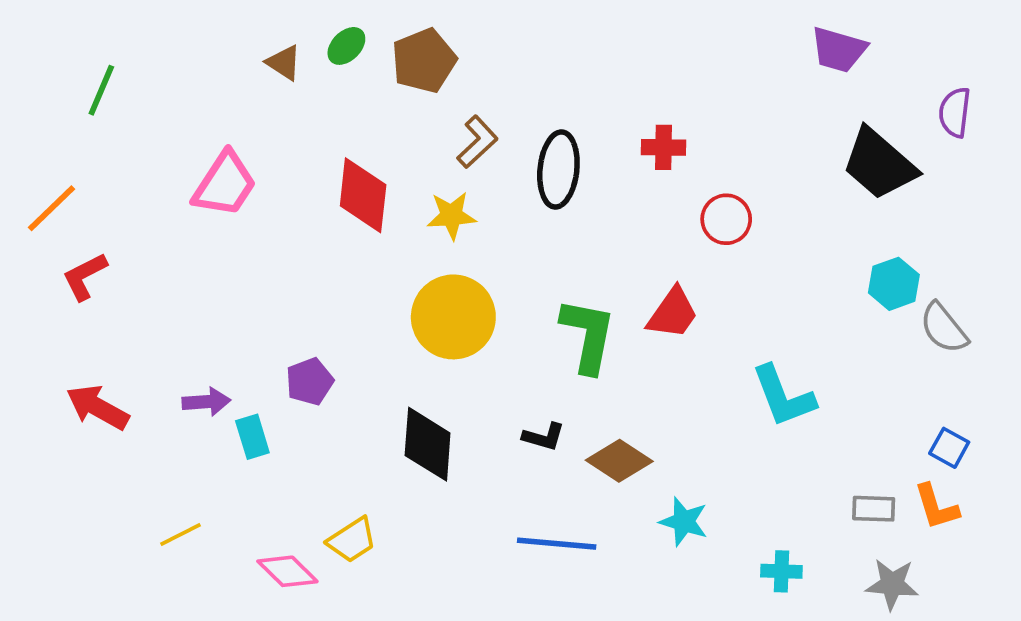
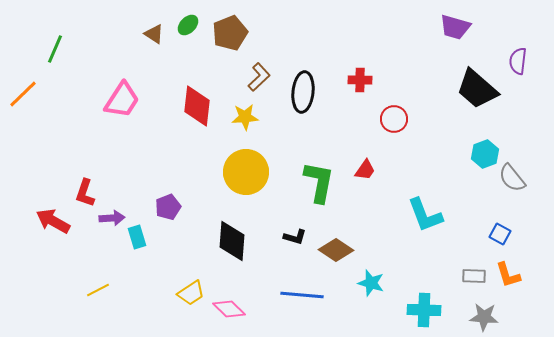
orange line: (51, 208) -> (23, 94), moved
red L-shape: (85, 276) -> (85, 193), moved, turned -44
red trapezoid: (673, 313) -> (365, 170), size x0.7
blue square: (949, 448) -> (500, 234), moved
pink diamond: (287, 571) -> (229, 309), moved
cyan cross: (781, 571) -> (424, 310), size x1.5

